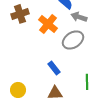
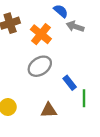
gray ellipse: (73, 40) -> (40, 66), moved
blue rectangle: (54, 68) -> (70, 83), moved

